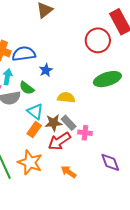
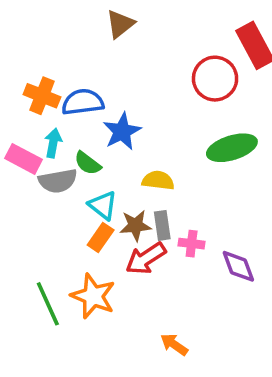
blue star: (46, 70) -> (122, 131), size x1.5
gray rectangle: (69, 123) -> (162, 225), turned 35
purple diamond: (110, 162) -> (238, 266), moved
orange arrow: (69, 172) -> (174, 344), moved

